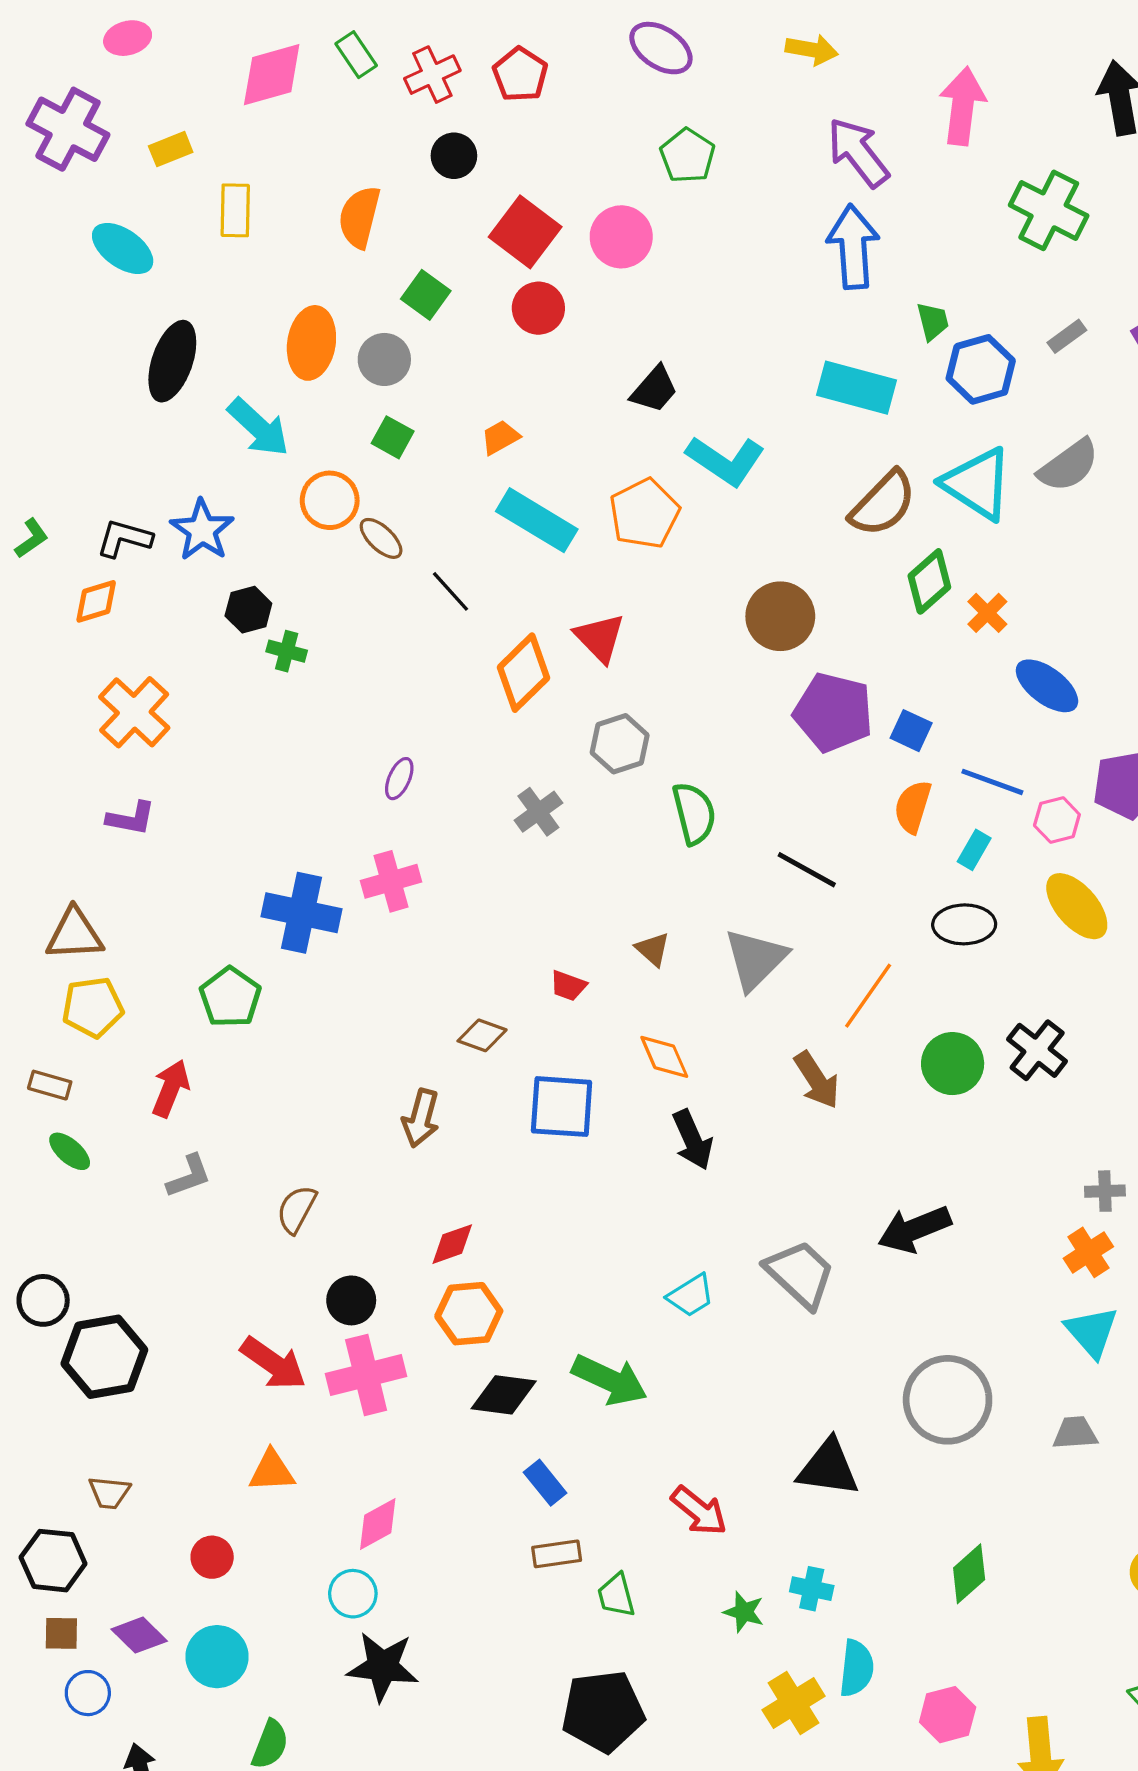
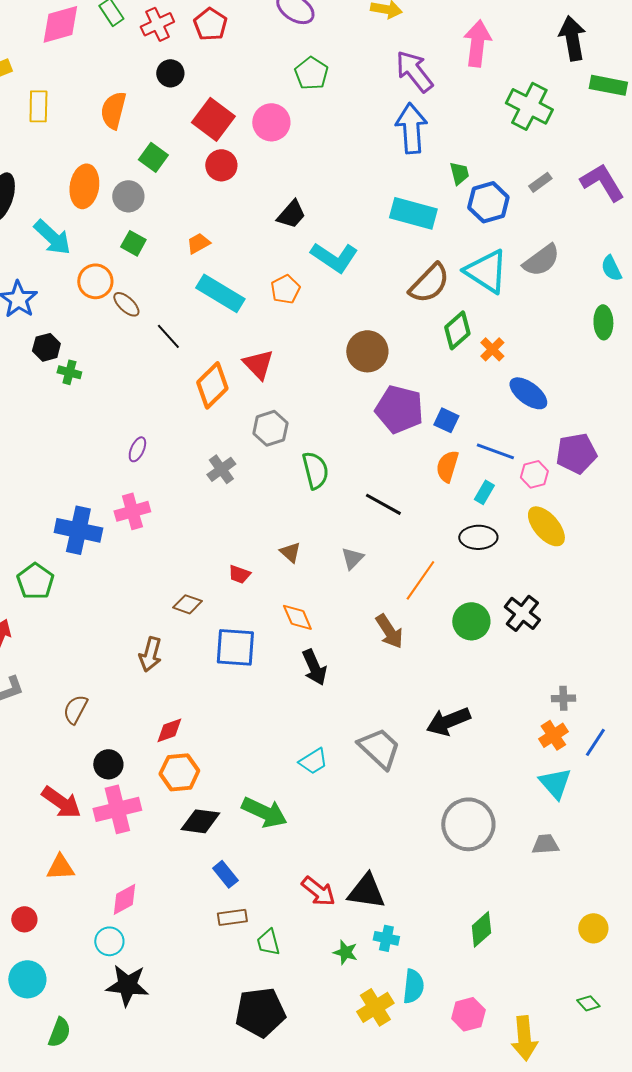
orange pentagon: (644, 514) -> (285, 289), size x0.7
gray triangle: (755, 959) -> (352, 558), size x0.6
black triangle: (828, 1468) -> (366, 891), moved

